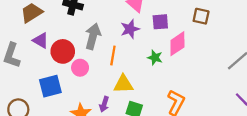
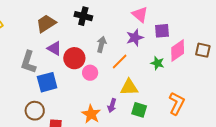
brown square: (201, 16) -> (203, 50), moved
gray arrow: (93, 36) -> (101, 44), size x0.7
orange line: (113, 55) -> (120, 62), turned 36
blue square: (50, 86) -> (47, 82), moved

